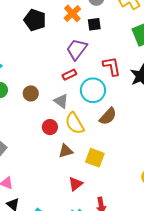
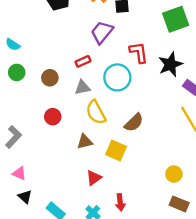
red rectangle: (69, 75) -> (83, 61), moved
gray triangle: (61, 101) -> (82, 88), turned -49
brown semicircle: (108, 116) -> (134, 123), moved
red circle: (50, 127) -> (53, 117), moved

